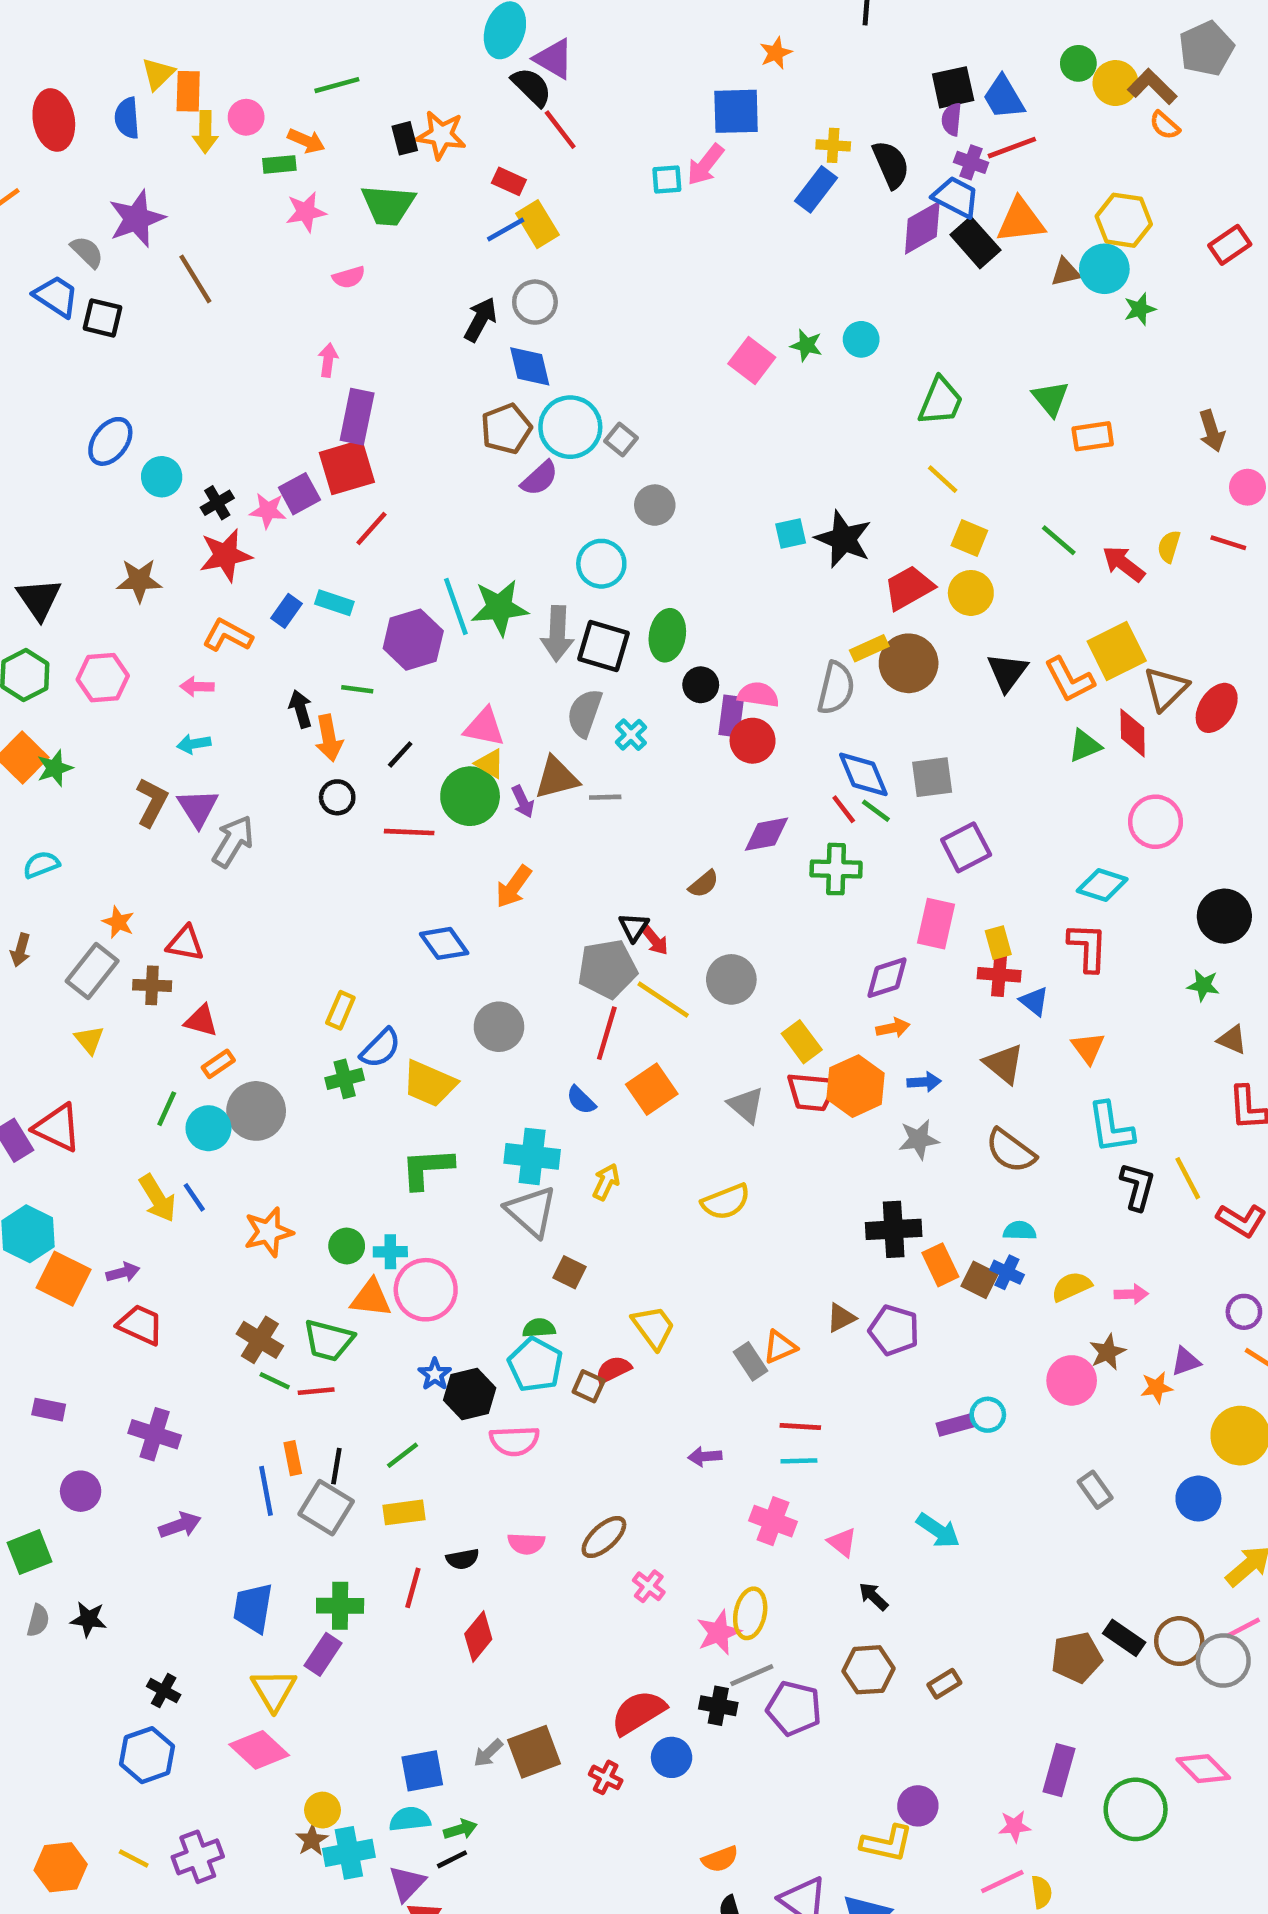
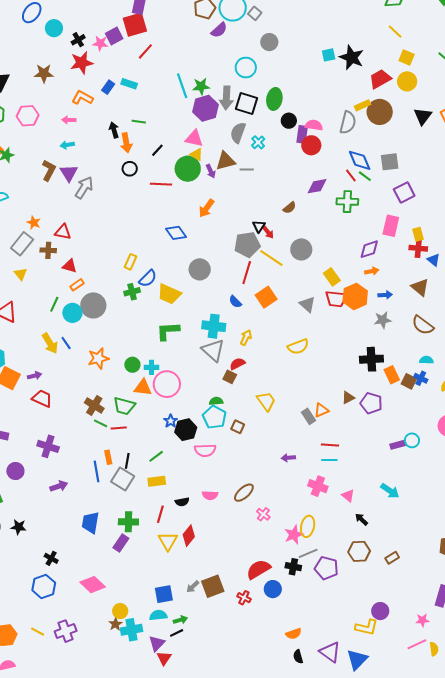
green star: (499, 608) -> (201, 86), size x0.7
purple hexagon: (413, 640) -> (206, 108), moved
red semicircle: (613, 1370) -> (237, 364), moved
yellow triangle: (274, 1690) -> (168, 541), moved

